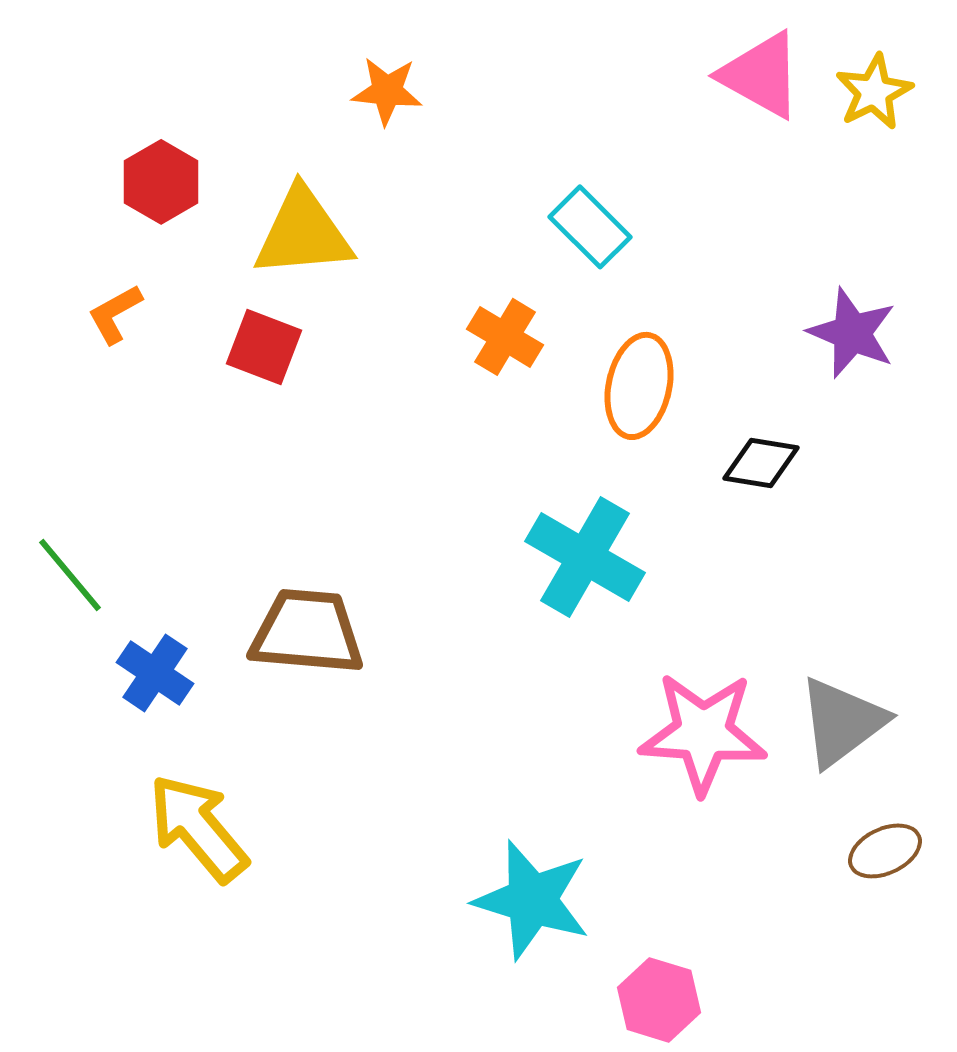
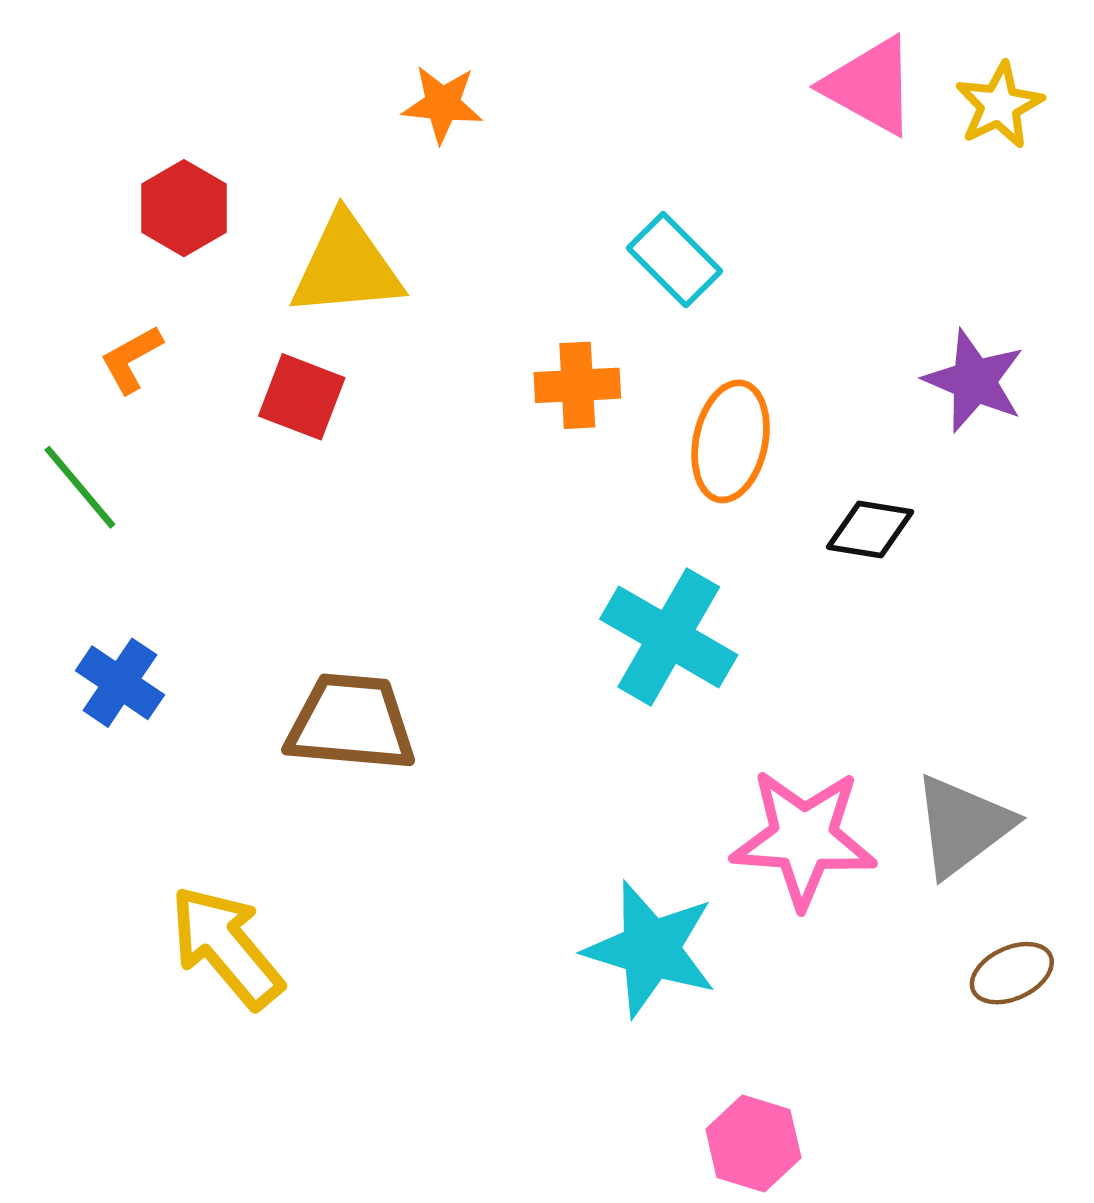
orange cross: (505, 337) -> (577, 385), turned -34
green line: (70, 575) -> (80, 487), moved
blue cross: (155, 673) -> (120, 683), moved
cyan star: (532, 900) -> (650, 949), moved

